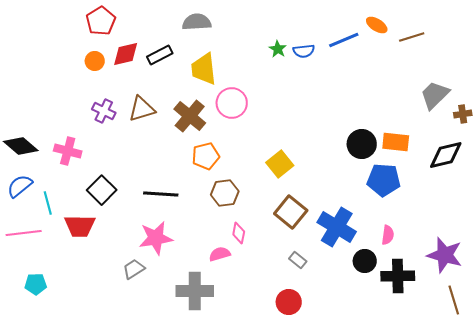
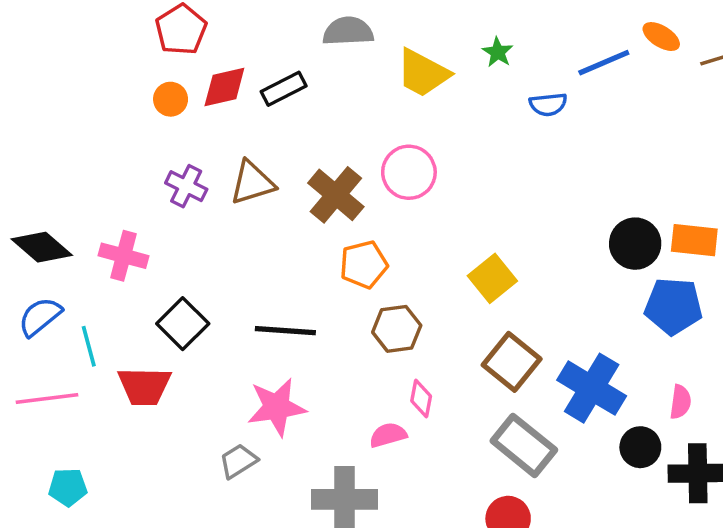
green star: (278, 49) -> (498, 52), moved
blue semicircle: (304, 51) -> (548, 104), moved
yellow trapezoid: (204, 69) -> (423, 73), moved, turned -56
gray rectangle: (298, 260) -> (524, 445), size x2.0

